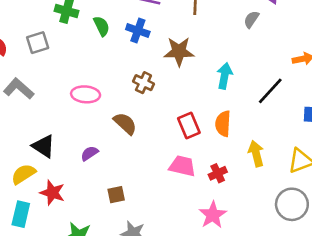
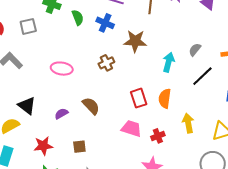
gray semicircle: (251, 19) -> (195, 50), moved
brown cross: (143, 83) -> (106, 63), turned 35
brown semicircle: (125, 123) -> (91, 106), moved
red star: (52, 193) -> (43, 146), moved, turned -30

